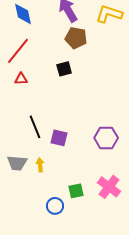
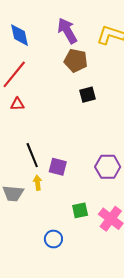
black square: (64, 69) -> (87, 95), moved
yellow arrow: (40, 165) -> (38, 183), moved
green square: (76, 191) -> (80, 210), moved

